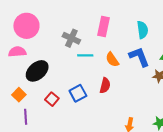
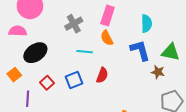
gray cross: (71, 38) -> (74, 24), turned 30
cyan line: (85, 55) -> (85, 52), moved
orange semicircle: (112, 60) -> (107, 38), moved
purple line: (26, 117) -> (28, 99), moved

